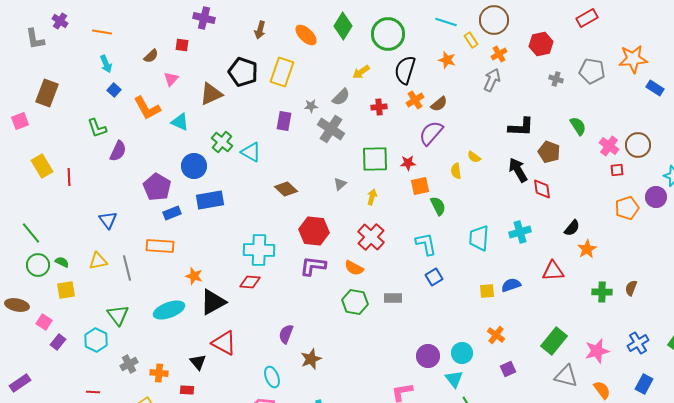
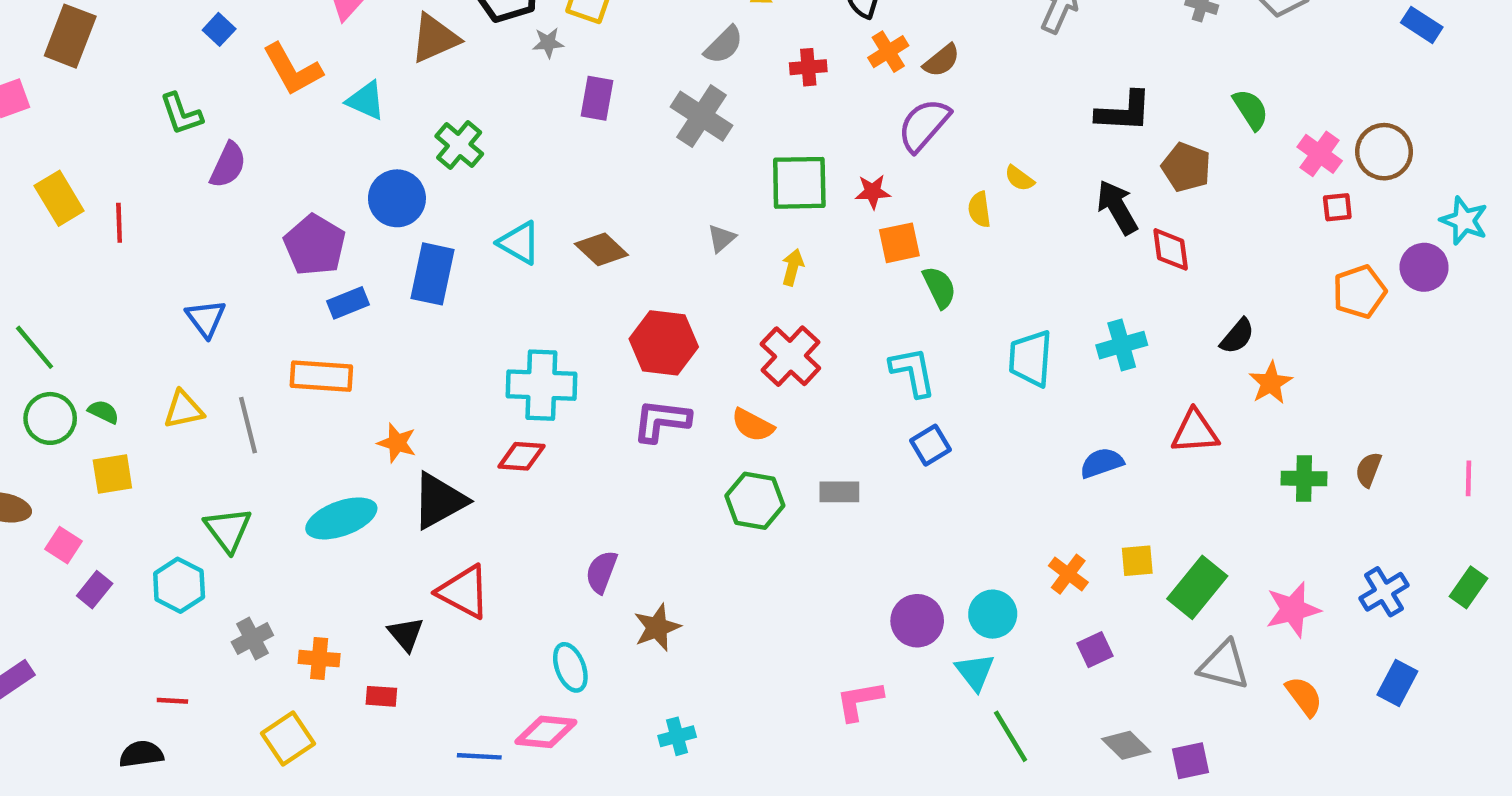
gray star: (311, 106) -> (548, 43), moved
cyan triangle: (251, 152) -> (519, 243), moved
blue rectangle: (210, 200) -> (433, 274), turned -68
yellow square: (487, 291) -> (1137, 561), moved

